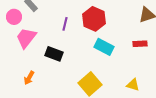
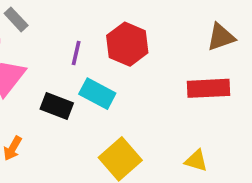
red rectangle: (140, 44) -> (209, 88), size x1.6
cyan rectangle: (104, 47) -> (97, 94), moved

